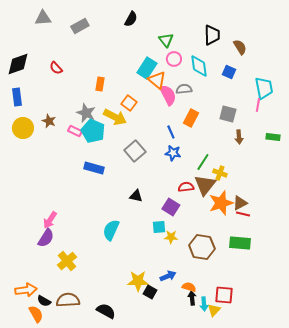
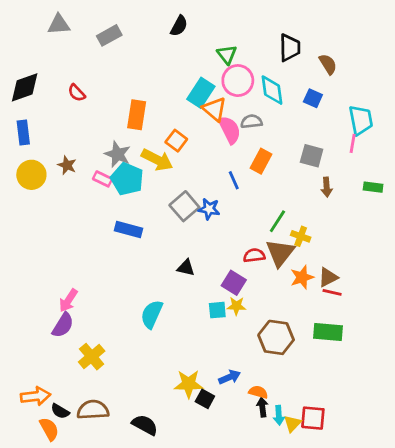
pink circle: (174, 59) -> (238, 81), size x1.5
orange rectangle: (100, 84) -> (137, 115), size x1.5
blue star: (173, 153) -> (209, 209), moved
orange star: (221, 203) -> (302, 277), size x0.7
yellow star: (171, 237) -> (236, 306), moved
red square: (224, 295) -> (313, 418), moved

